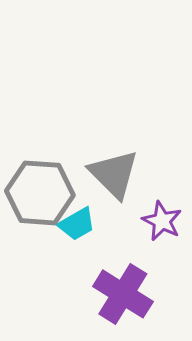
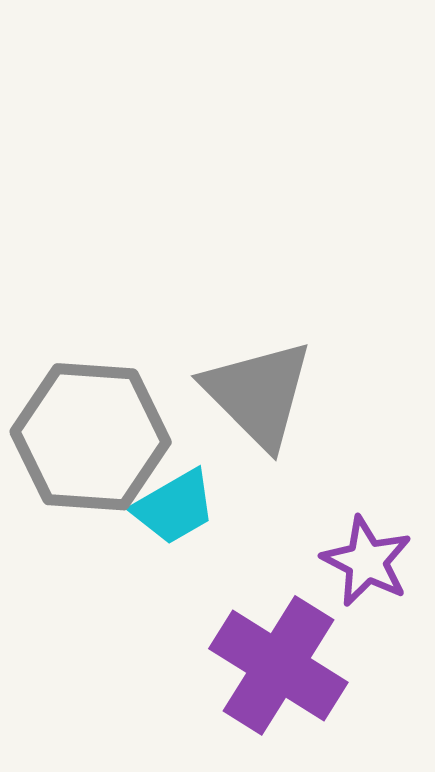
purple star: (162, 221) -> (367, 561), moved

